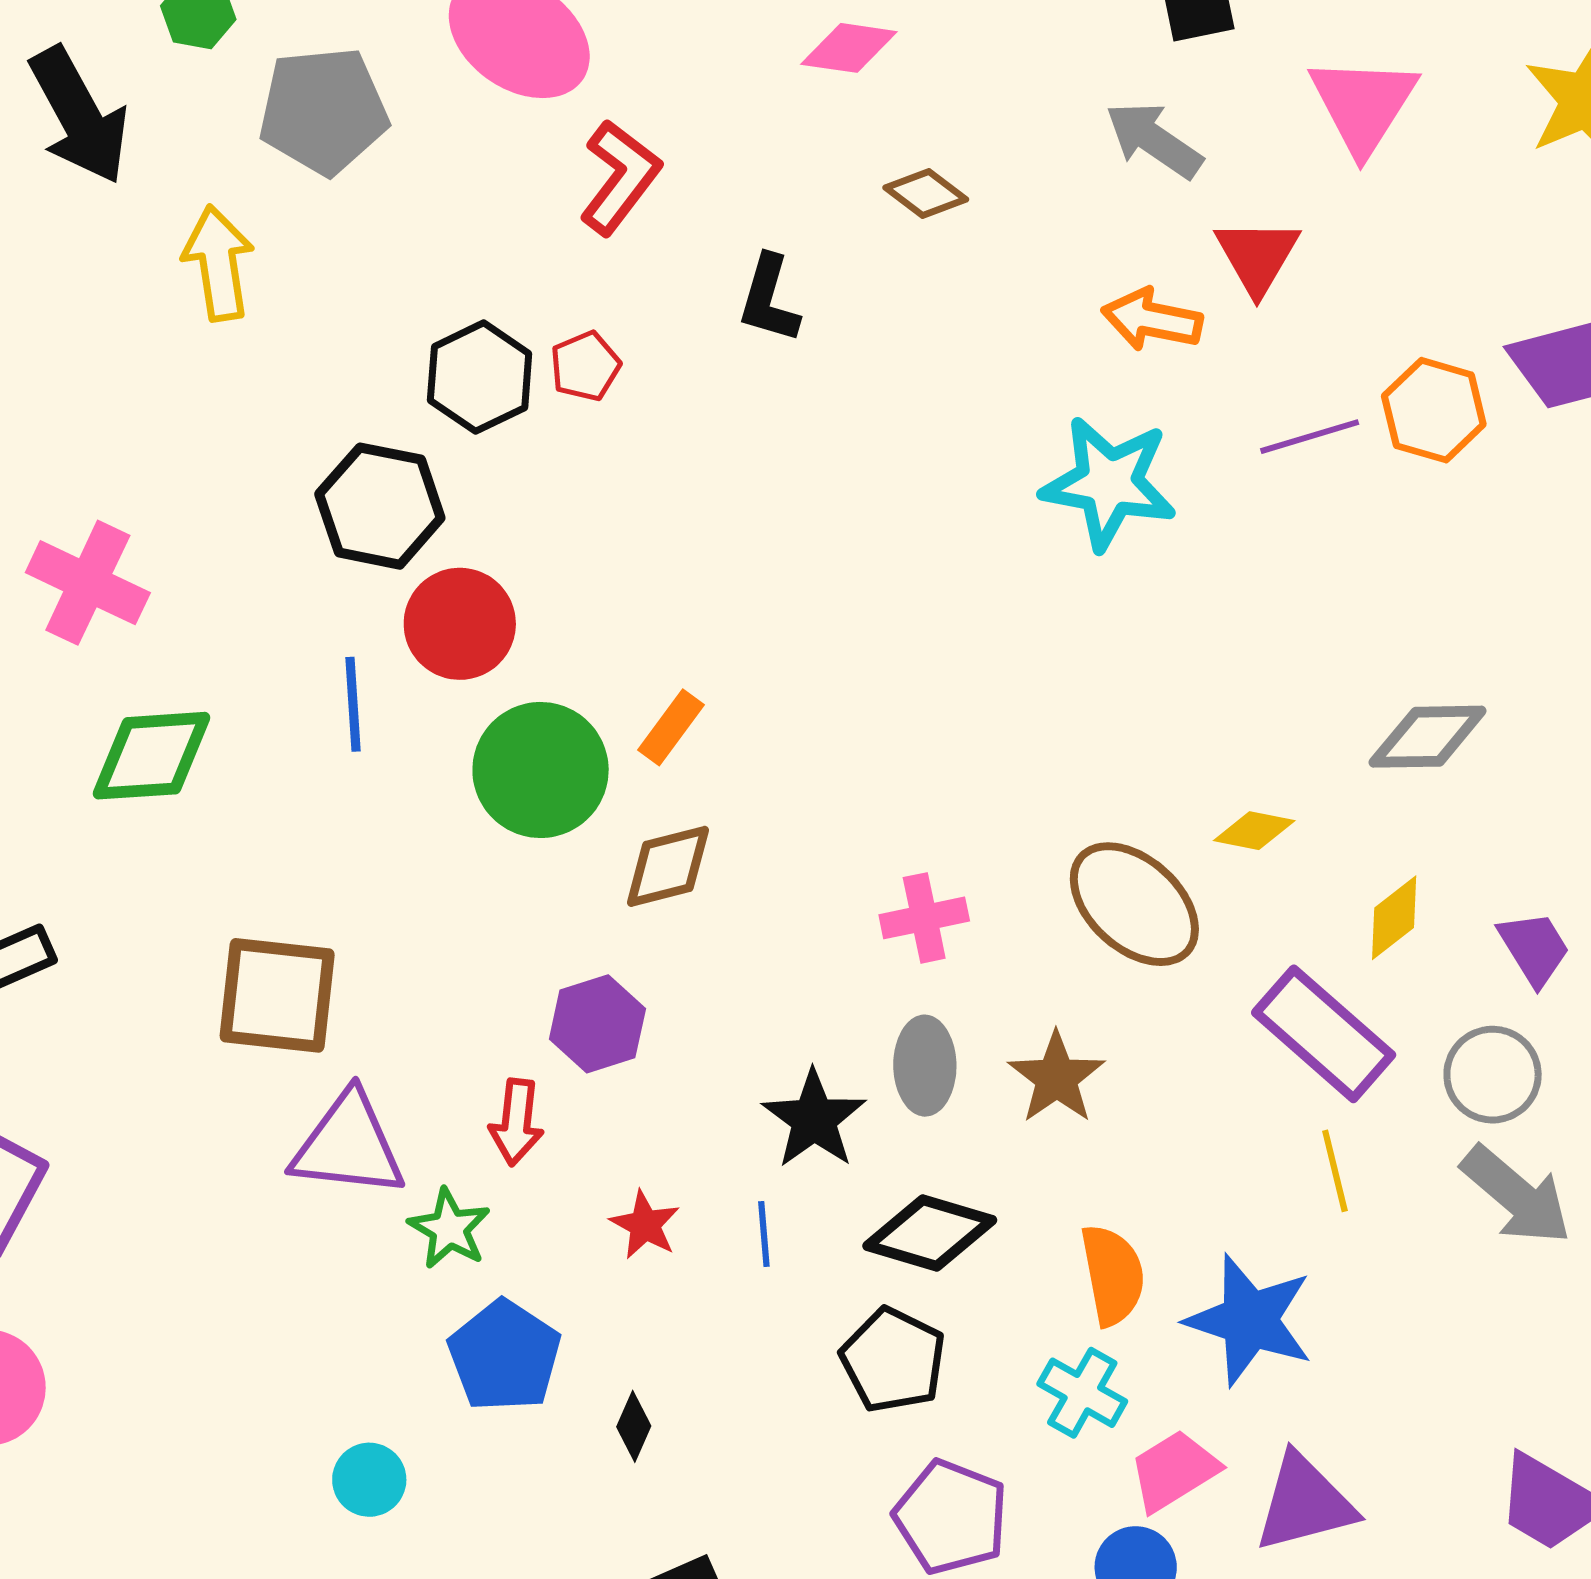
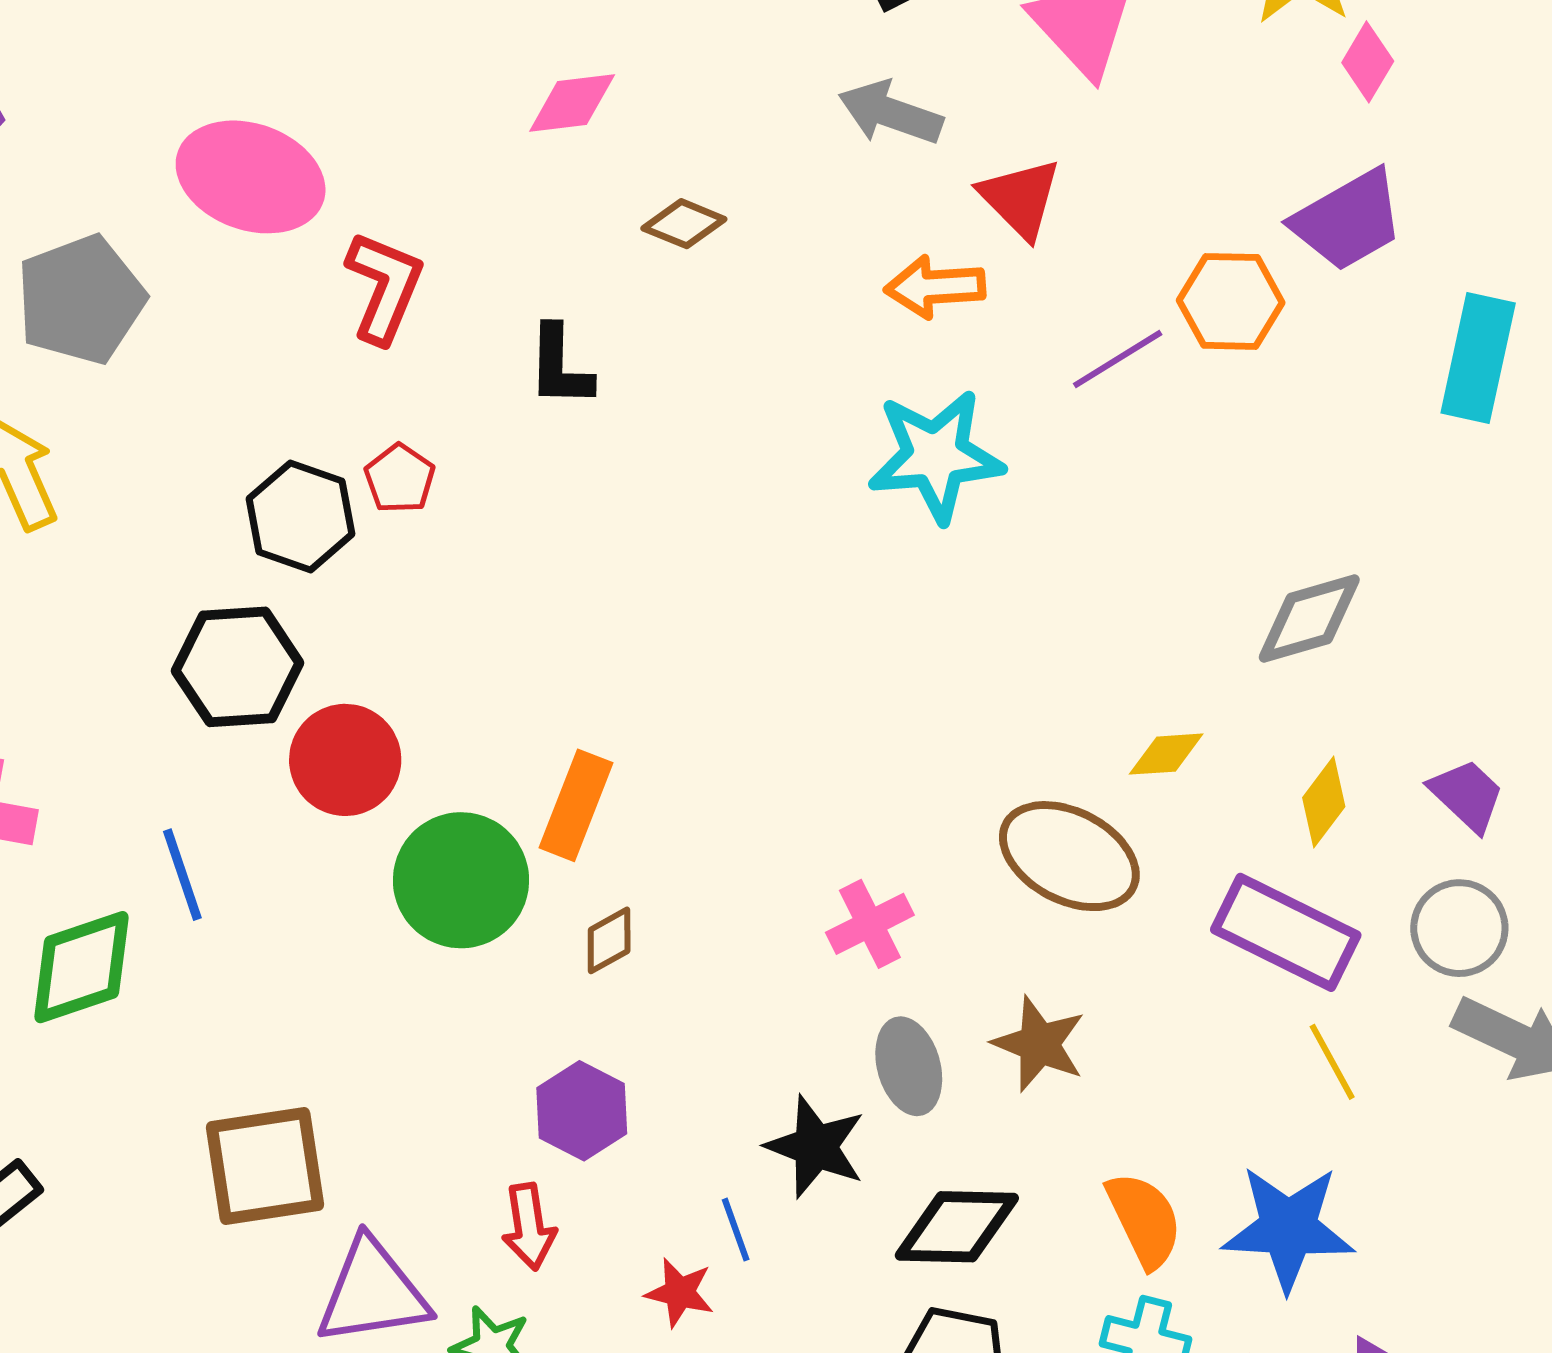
blue line: (353, 704) -> (182, 875), moved
orange rectangle: (671, 727) -> (576, 805), size x1.4
brown diamond: (668, 866) -> (609, 940), size x0.7
blue line: (764, 1234) -> (736, 1230), moved

